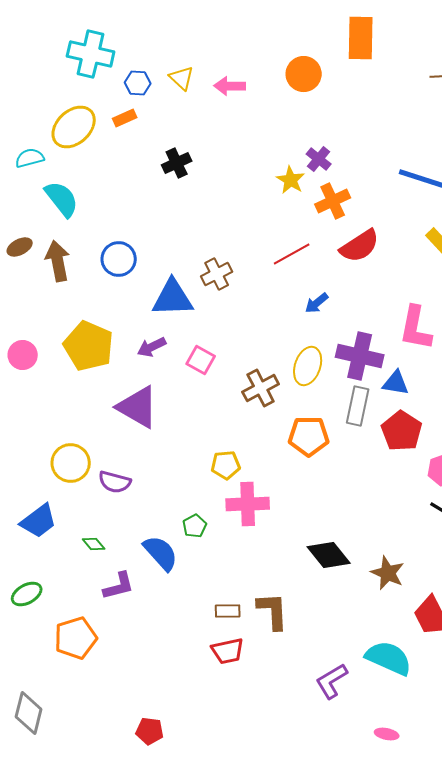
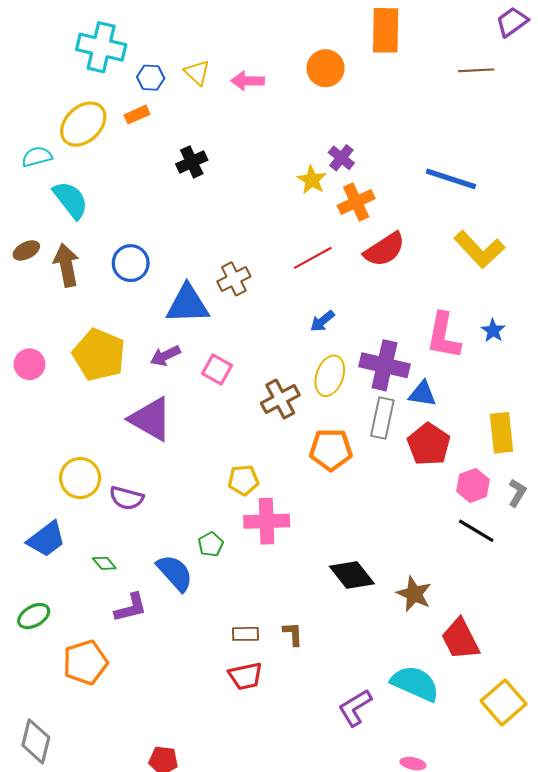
blue arrow: (317, 303) -> (322, 321), moved
brown L-shape: (273, 611) -> (293, 634), size x0.6

